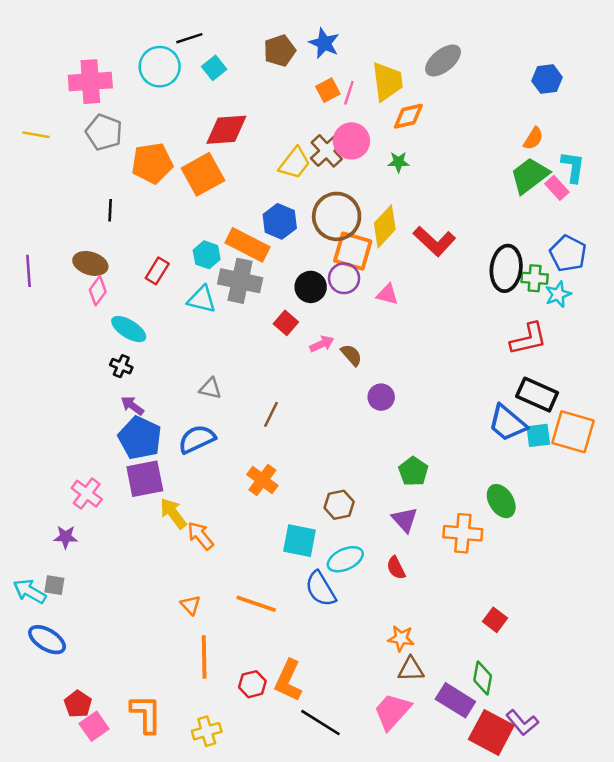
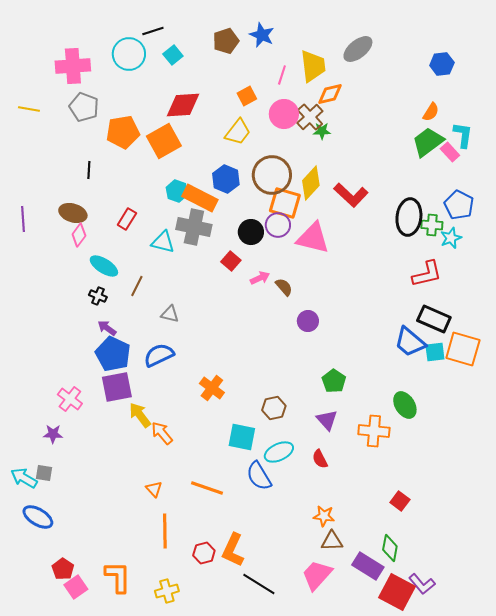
orange square: (328, 90) -> (247, 96), moved
brown cross: (327, 151) -> (310, 117), moved
cyan hexagon: (207, 255) -> (177, 191), moved
pink triangle: (387, 294) -> (313, 238), size x1.8
brown line: (271, 414) -> (137, 286), moved

